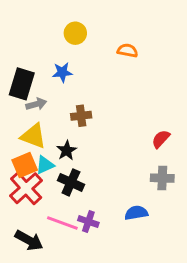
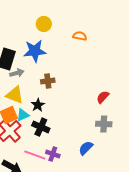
blue star: (62, 72) -> (35, 51), size x1.6
blue semicircle: (136, 213) -> (86, 148), turned -35

